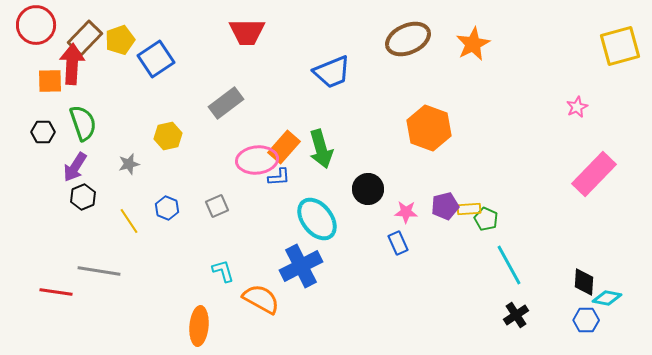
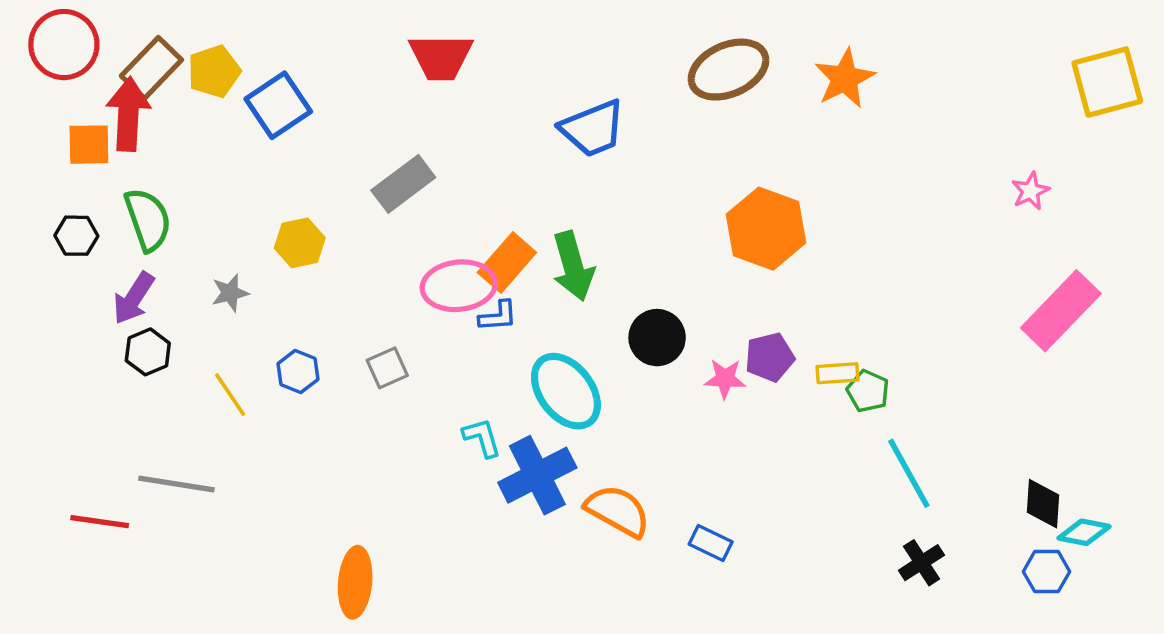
purple pentagon: (445, 206) -> (770, 357), moved
blue rectangle: (398, 243) -> (711, 543), moved, turned -40
cyan L-shape: (223, 271) -> (482, 438), moved
orange semicircle: (261, 299) -> (618, 511), moved

